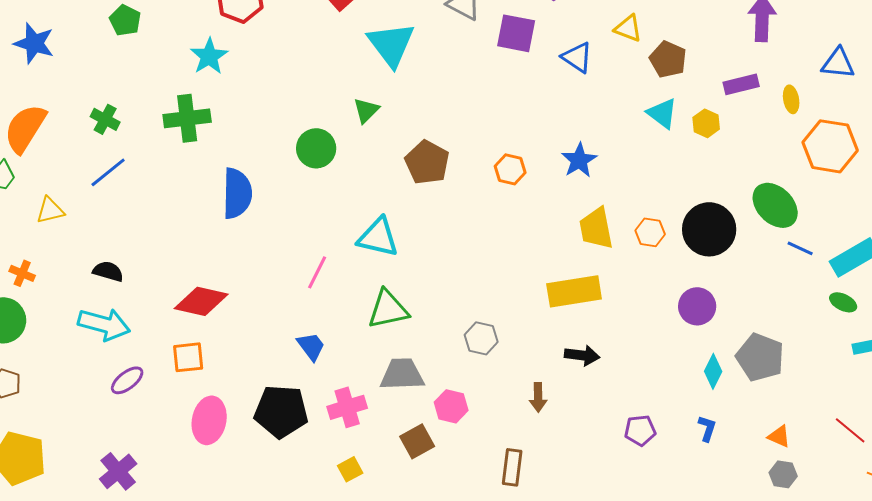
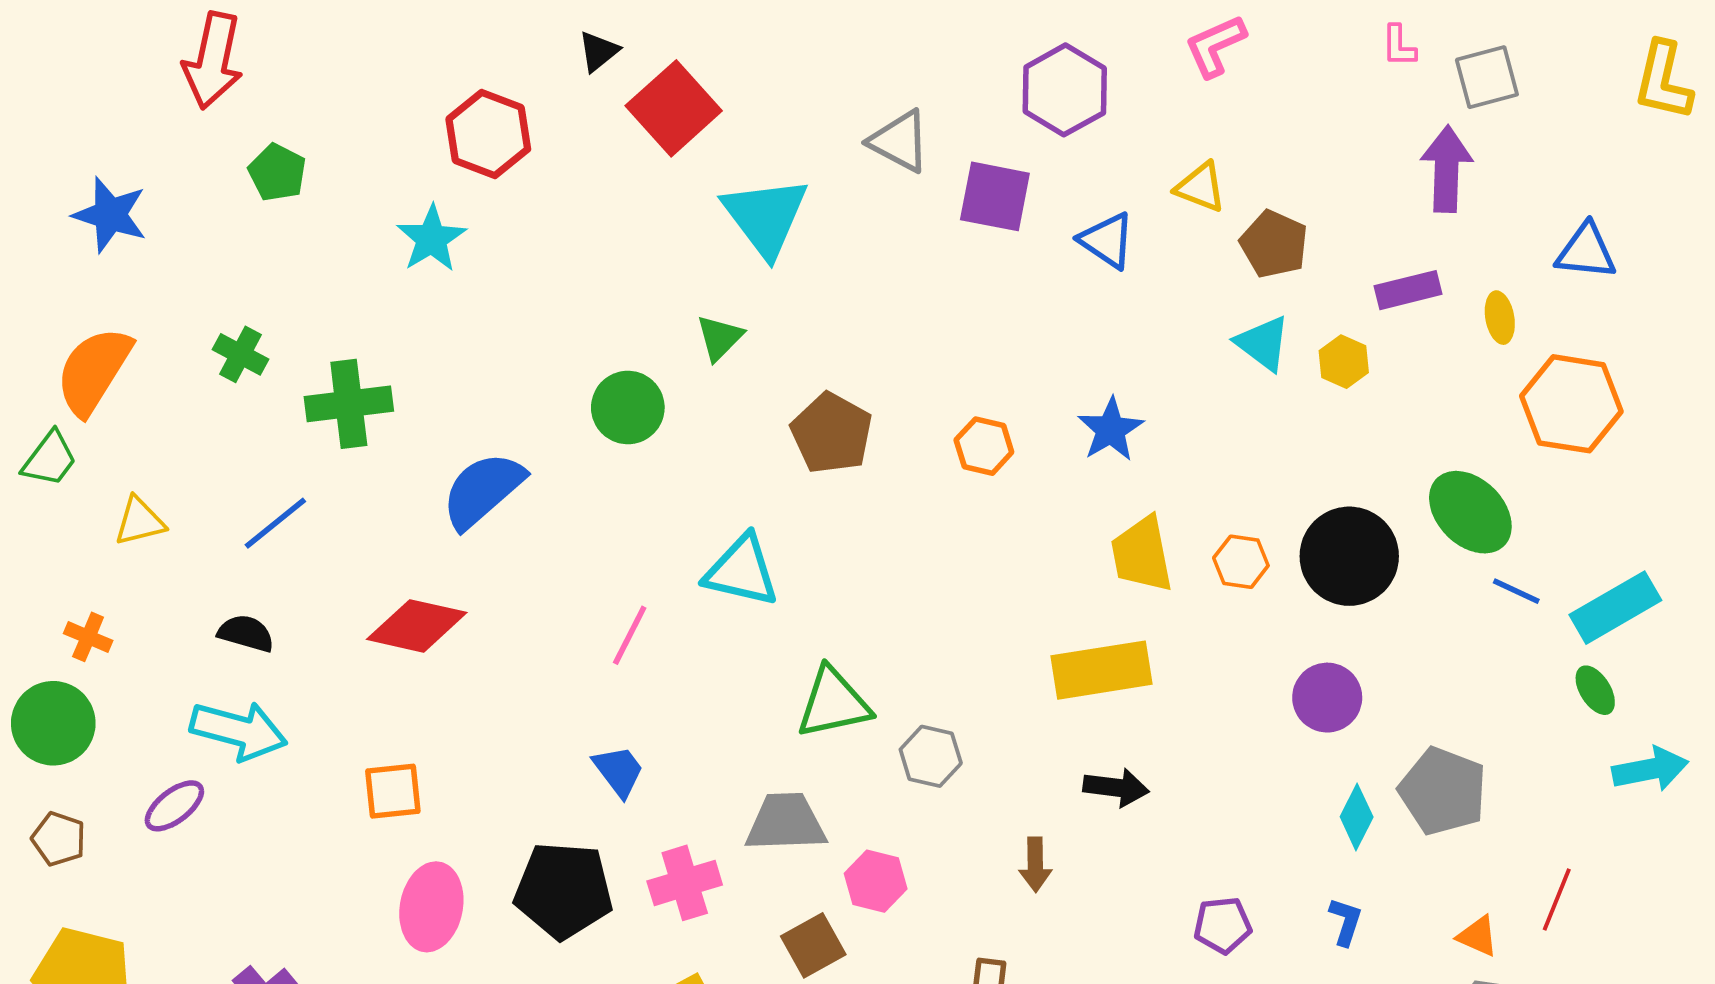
green cross: (187, 118) -> (349, 404), moved
blue line: (108, 172) -> (275, 523), moved
blue semicircle: (237, 193) -> (483, 490), turned -132
red diamond: (201, 301) -> (417, 626), moved
green ellipse: (843, 302) -> (1595, 690), turned 32
green triangle: (388, 309) -> (833, 703), moved
purple ellipse: (127, 380) -> (174, 806), moved
red line: (850, 430) -> (1557, 899), moved, turned 72

